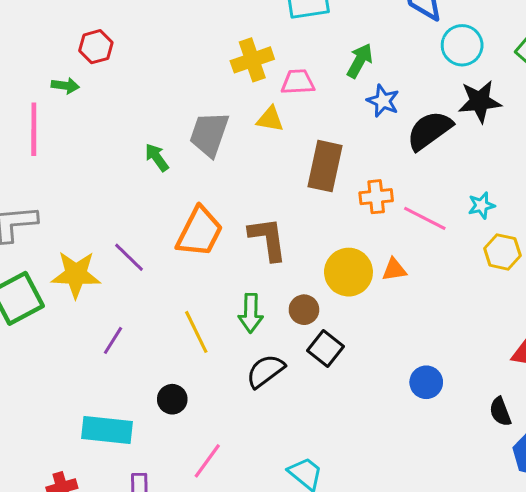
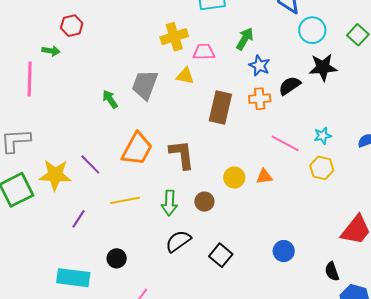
black semicircle: (429, 130) -> (290, 86), size x0.7
orange cross: (376, 197) -> (260, 99), moved
yellow hexagon: (502, 252) -> (322, 168), moved
yellow circle: (348, 272) -> (234, 178), size x0.7
yellow line: (196, 332) -> (125, 200), moved, turned -76
black square: (326, 348) -> (221, 255), moved

